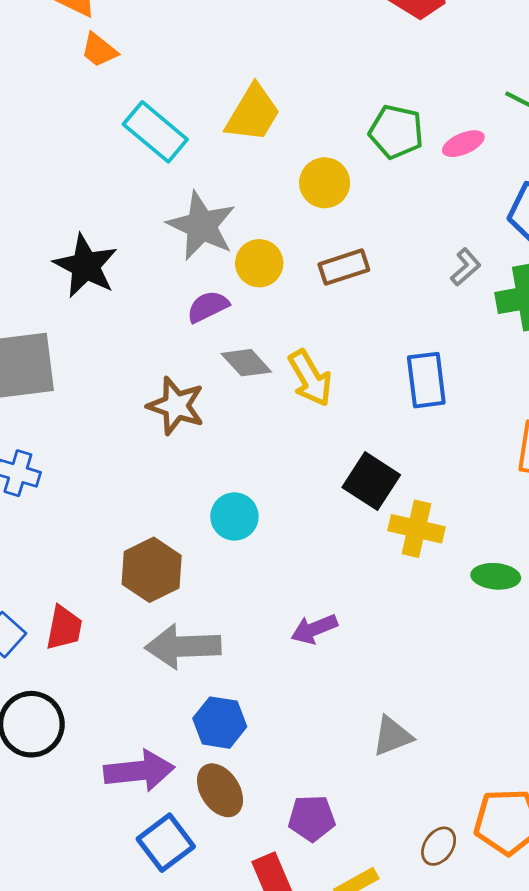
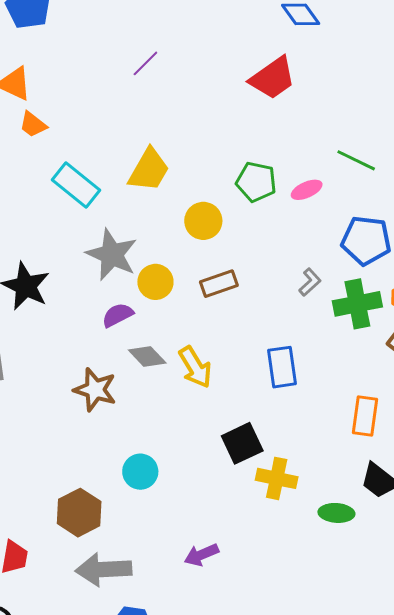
black square: (371, 481) -> (242, 443), turned 33

